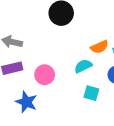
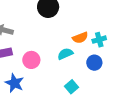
cyan square: (91, 93) -> (71, 87), moved, turned 32

